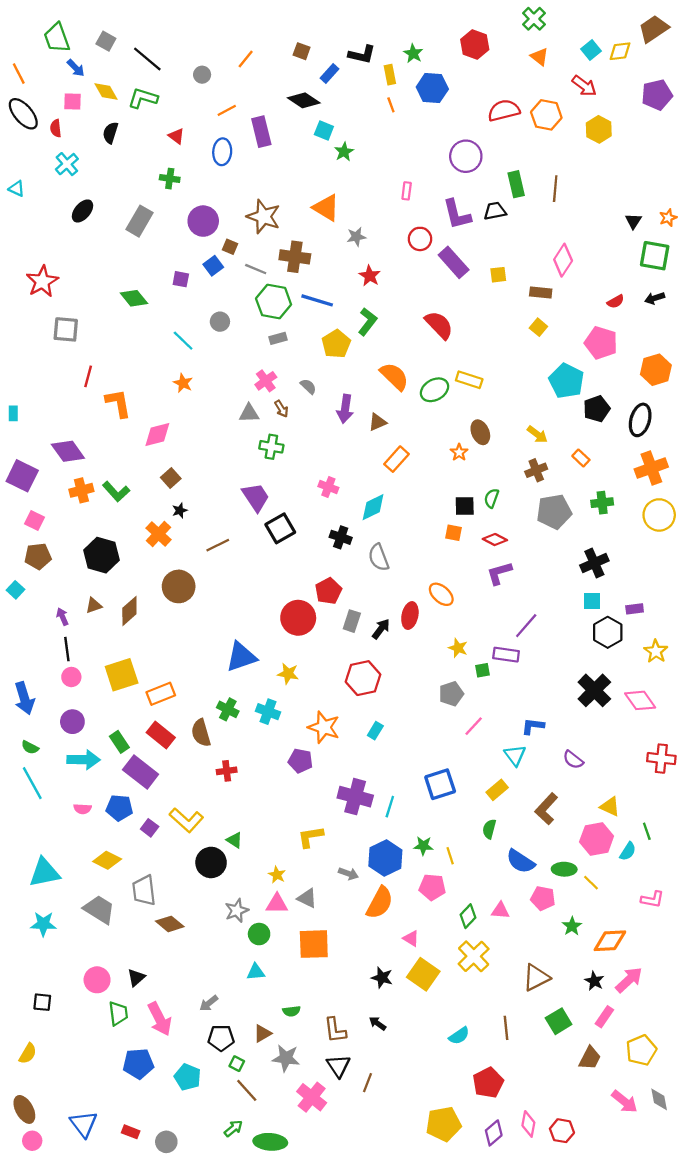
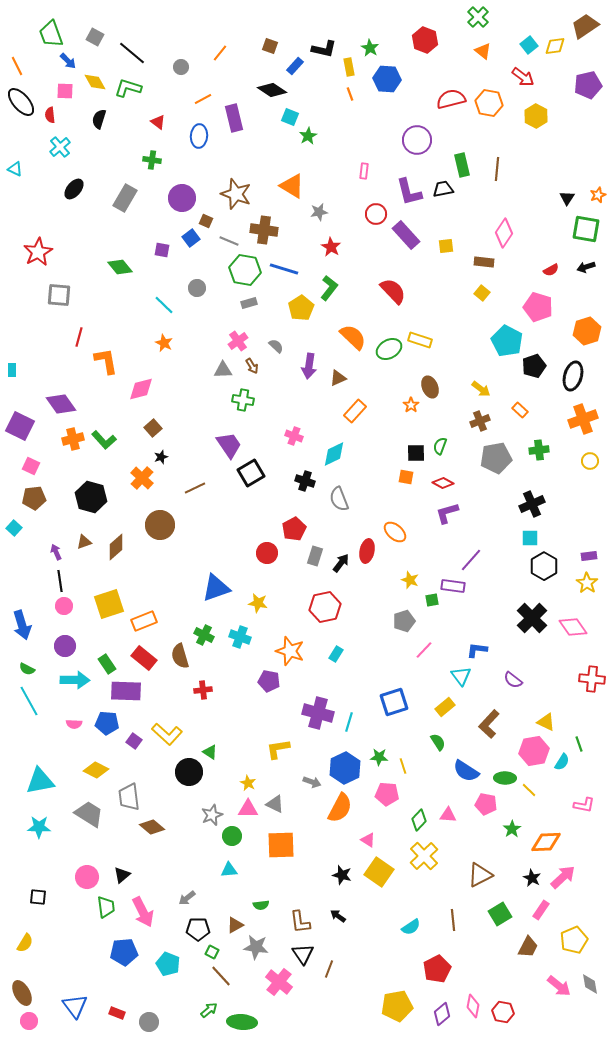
yellow circle: (659, 515) -> (590, 461), size x0.6
purple rectangle: (635, 609) -> (589, 556), moved
red circle: (298, 618) -> (267, 553), size x0.7
purple rectangle: (141, 772) -> (126, 691), turned -36
green semicircle: (489, 829) -> (438, 742), turned 132

